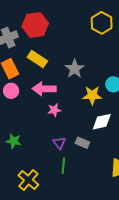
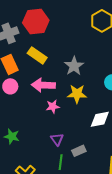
yellow star: (92, 95) -> (77, 94), moved
gray rectangle: (82, 143) -> (79, 151), moved, turned -48

